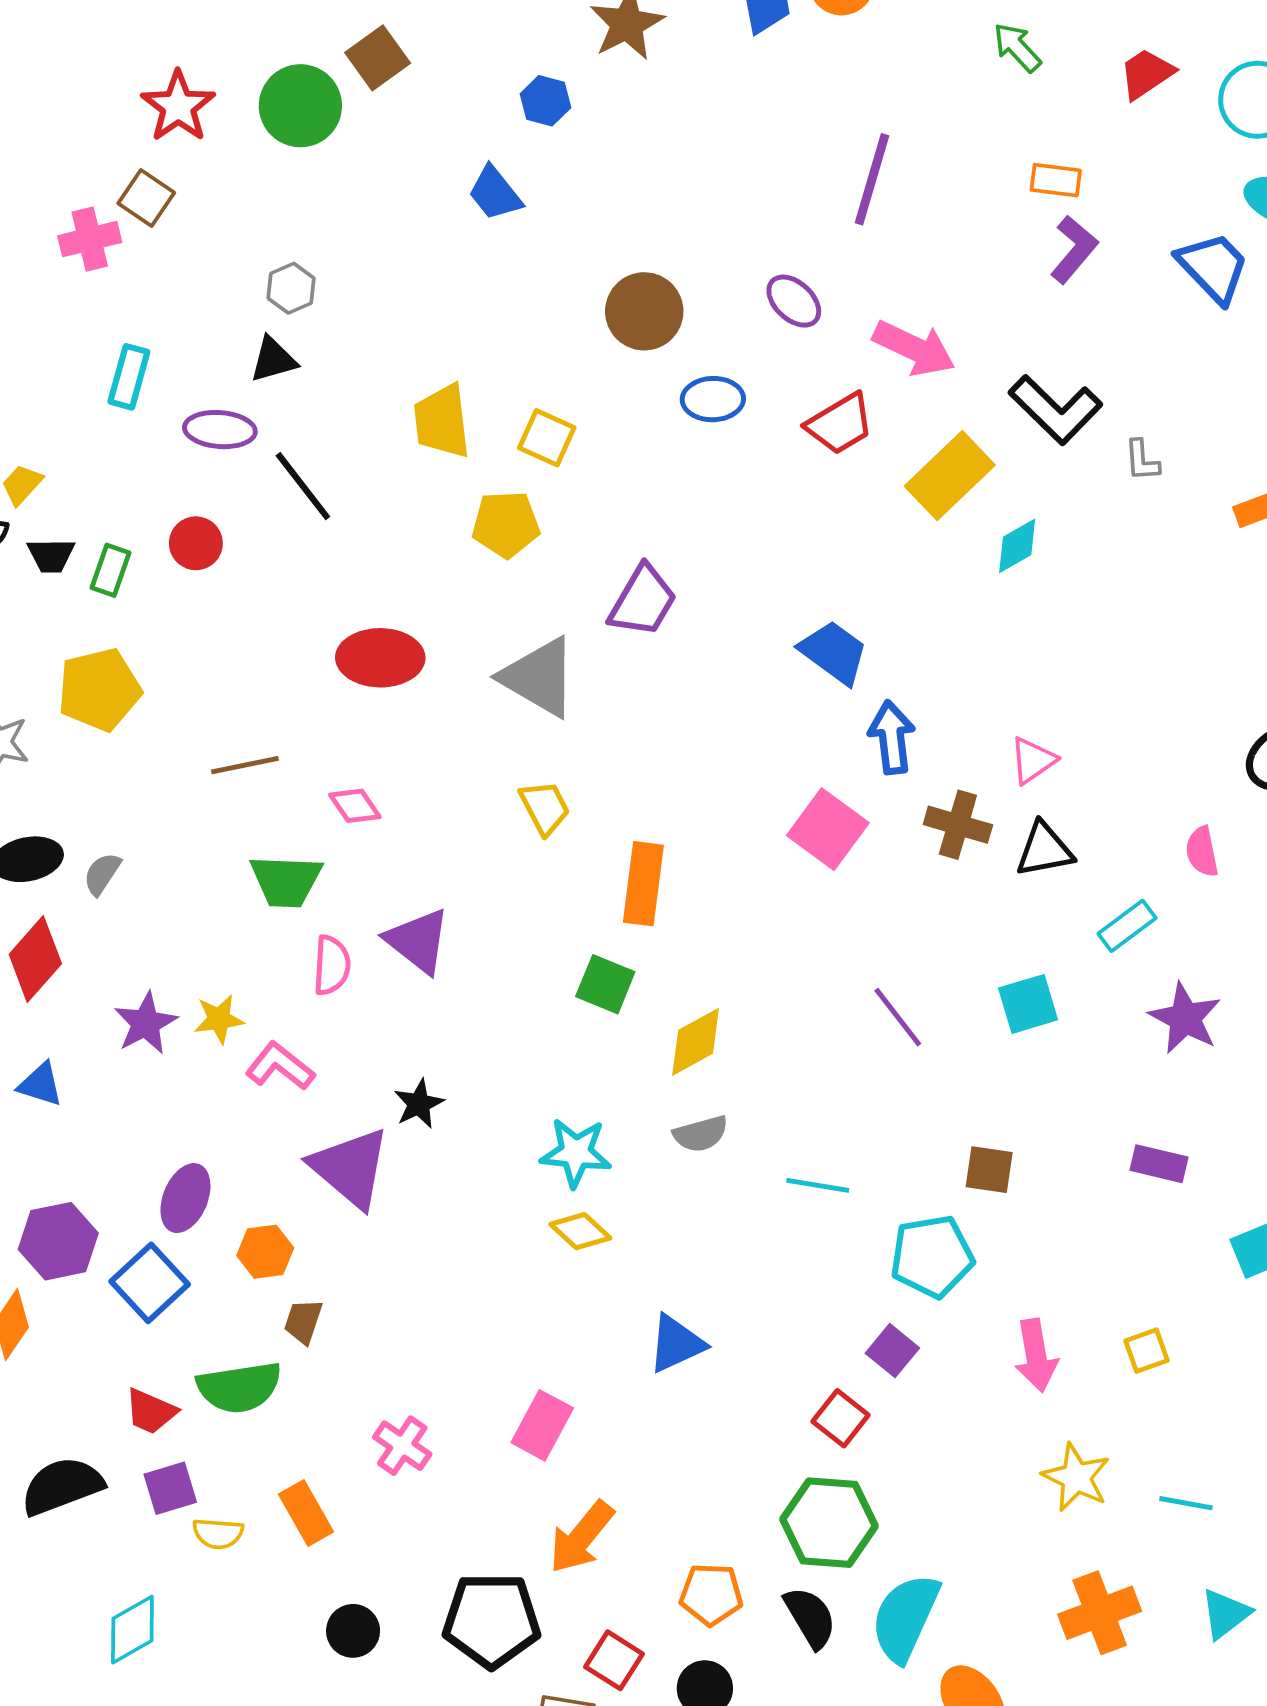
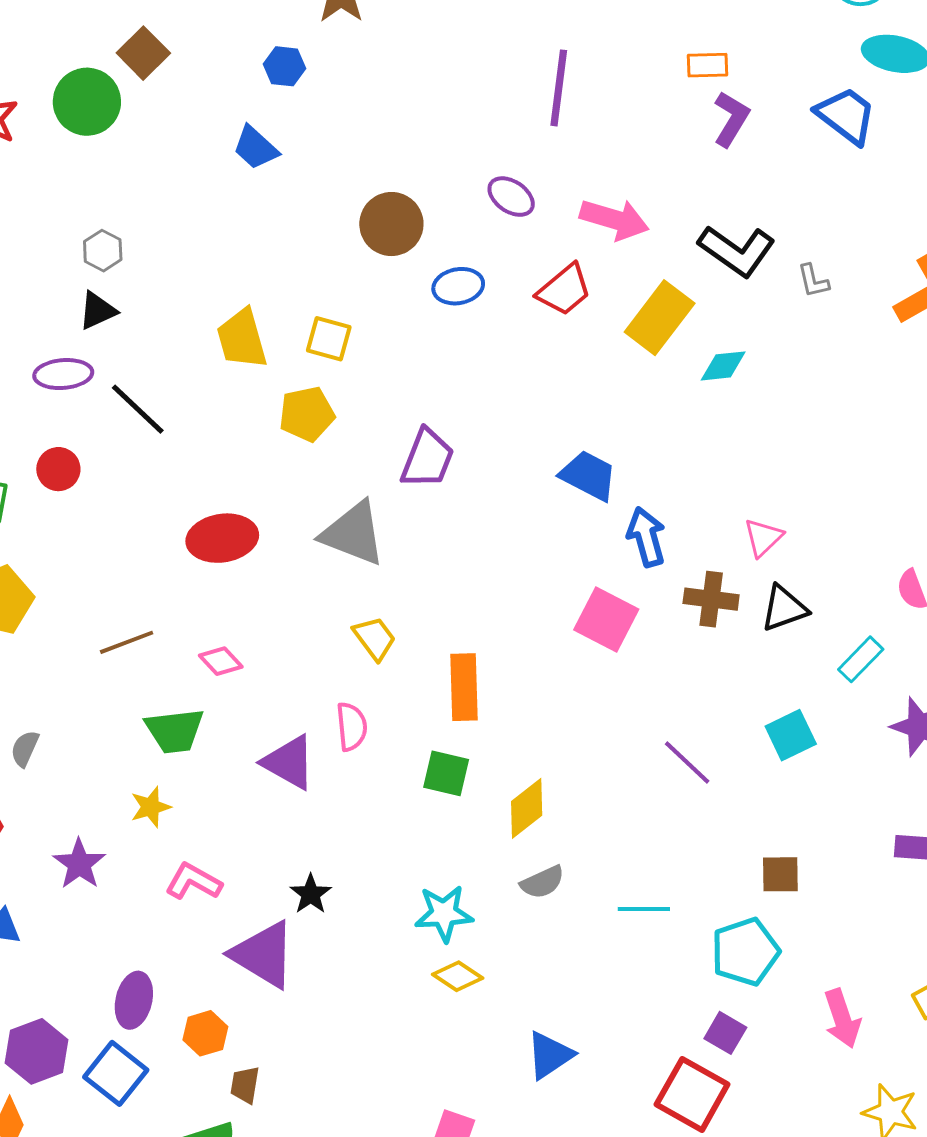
cyan diamond: (1017, 546) -> (723, 366), turned 33
pink semicircle: (332, 965) -> (352, 727), moved
yellow star: (219, 1019) -> (151, 807), moved
red square: (841, 1418) -> (692, 1094), size x1.6

